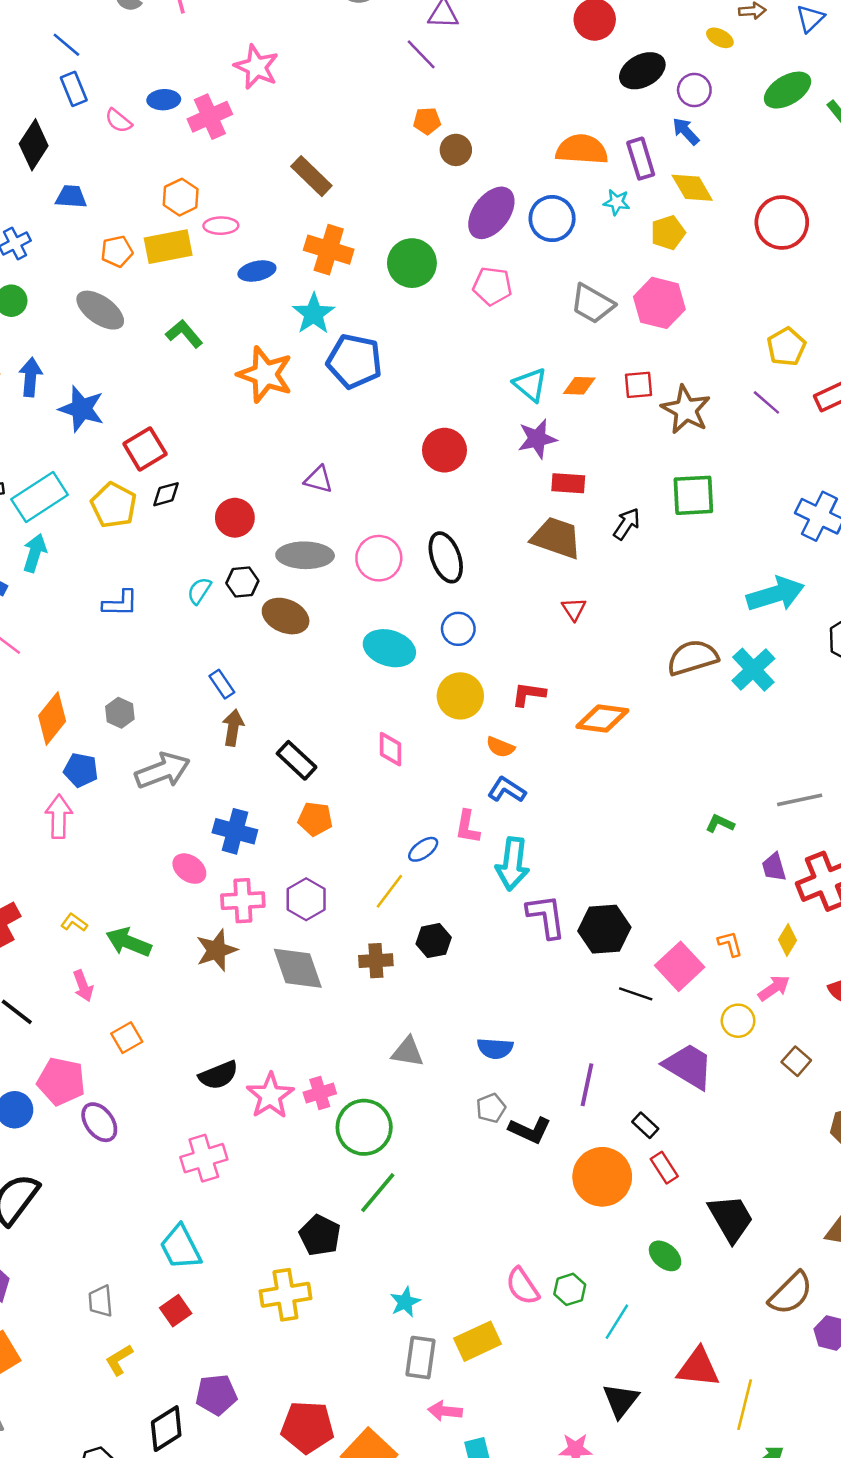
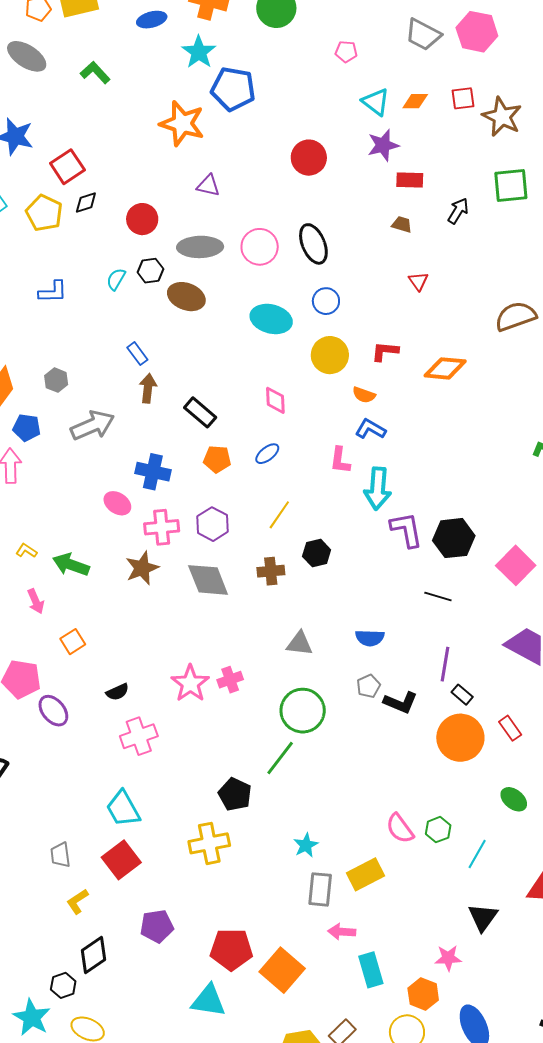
pink pentagon: (492, 286) -> (346, 52), moved, size x0.7
orange star: (265, 374) -> (182, 124), moved
brown trapezoid: (556, 538) -> (402, 224), size x0.5
blue ellipse: (423, 849) -> (267, 454), moved
black line: (636, 994) -> (438, 596), moved
black semicircle: (218, 1075) -> (117, 692), moved, size x0.7
black rectangle: (645, 1125) -> (462, 695), moved
green circle: (364, 1127) -> (303, 711), moved
red square: (176, 1311) -> (121, 860), size x1.5
black diamond: (166, 1429) -> (93, 955), moved

